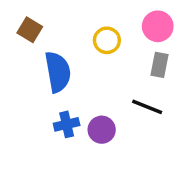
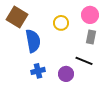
brown square: (30, 30) -> (17, 17), size x1.5
purple circle: (102, 130) -> (66, 74), moved

